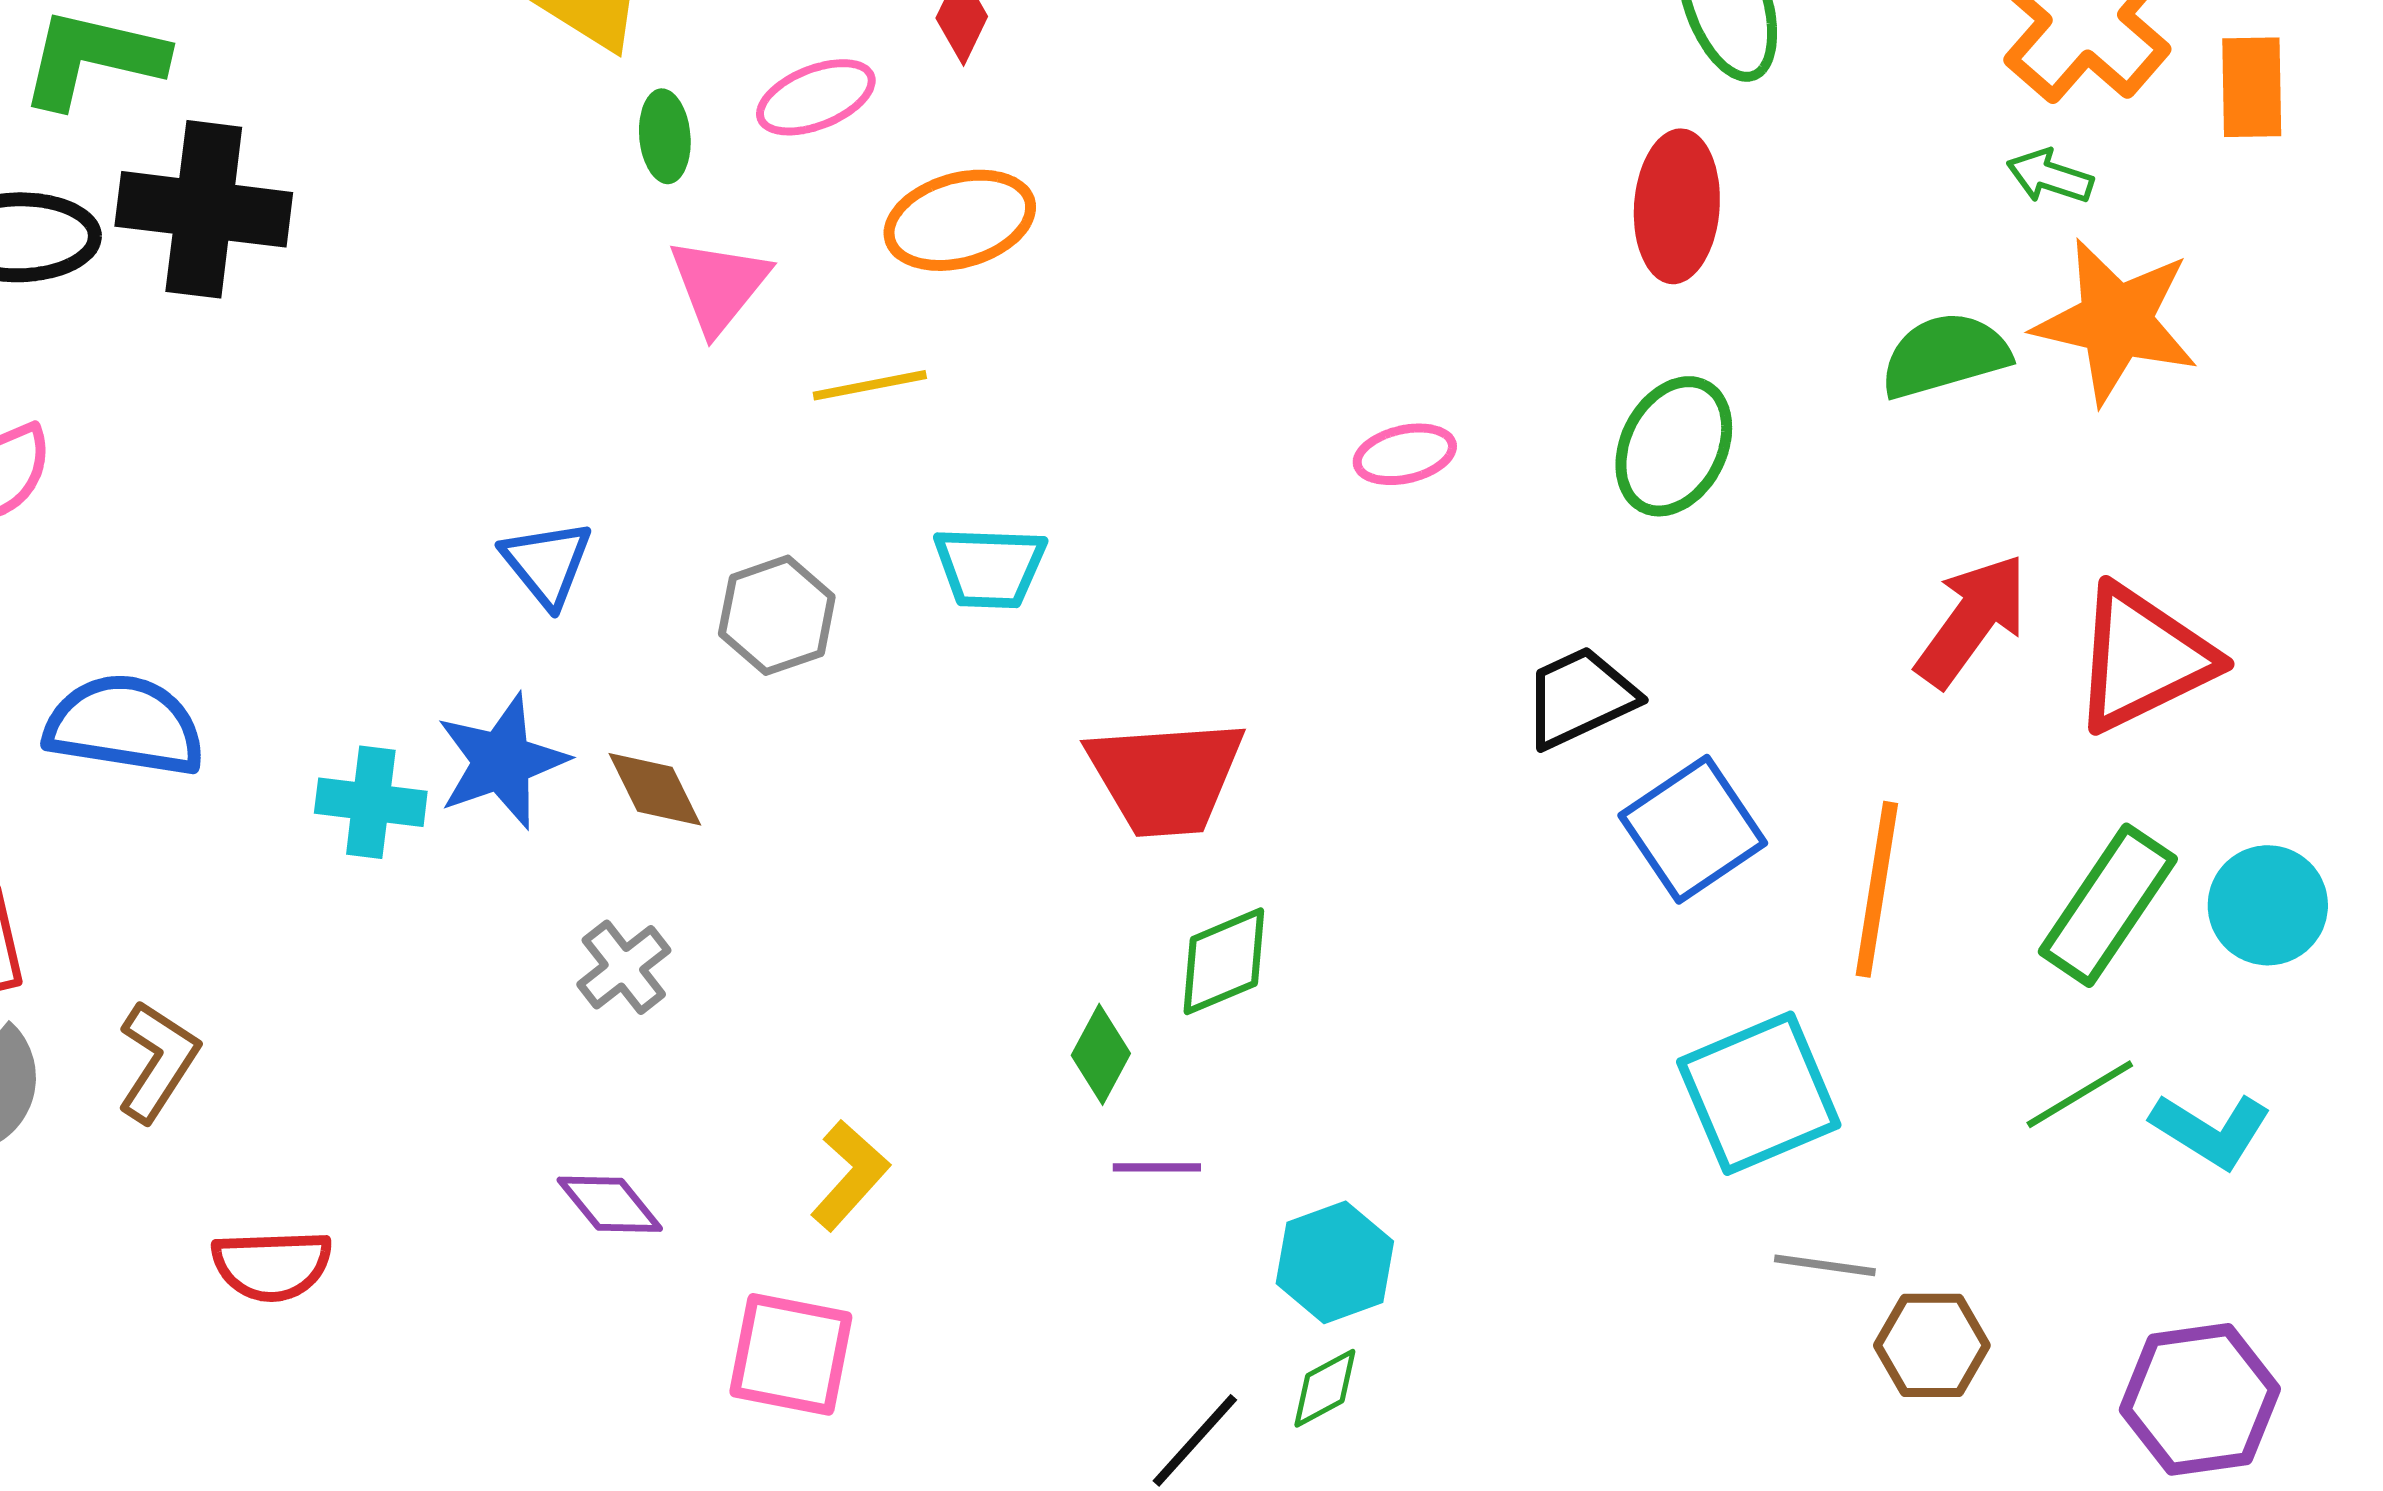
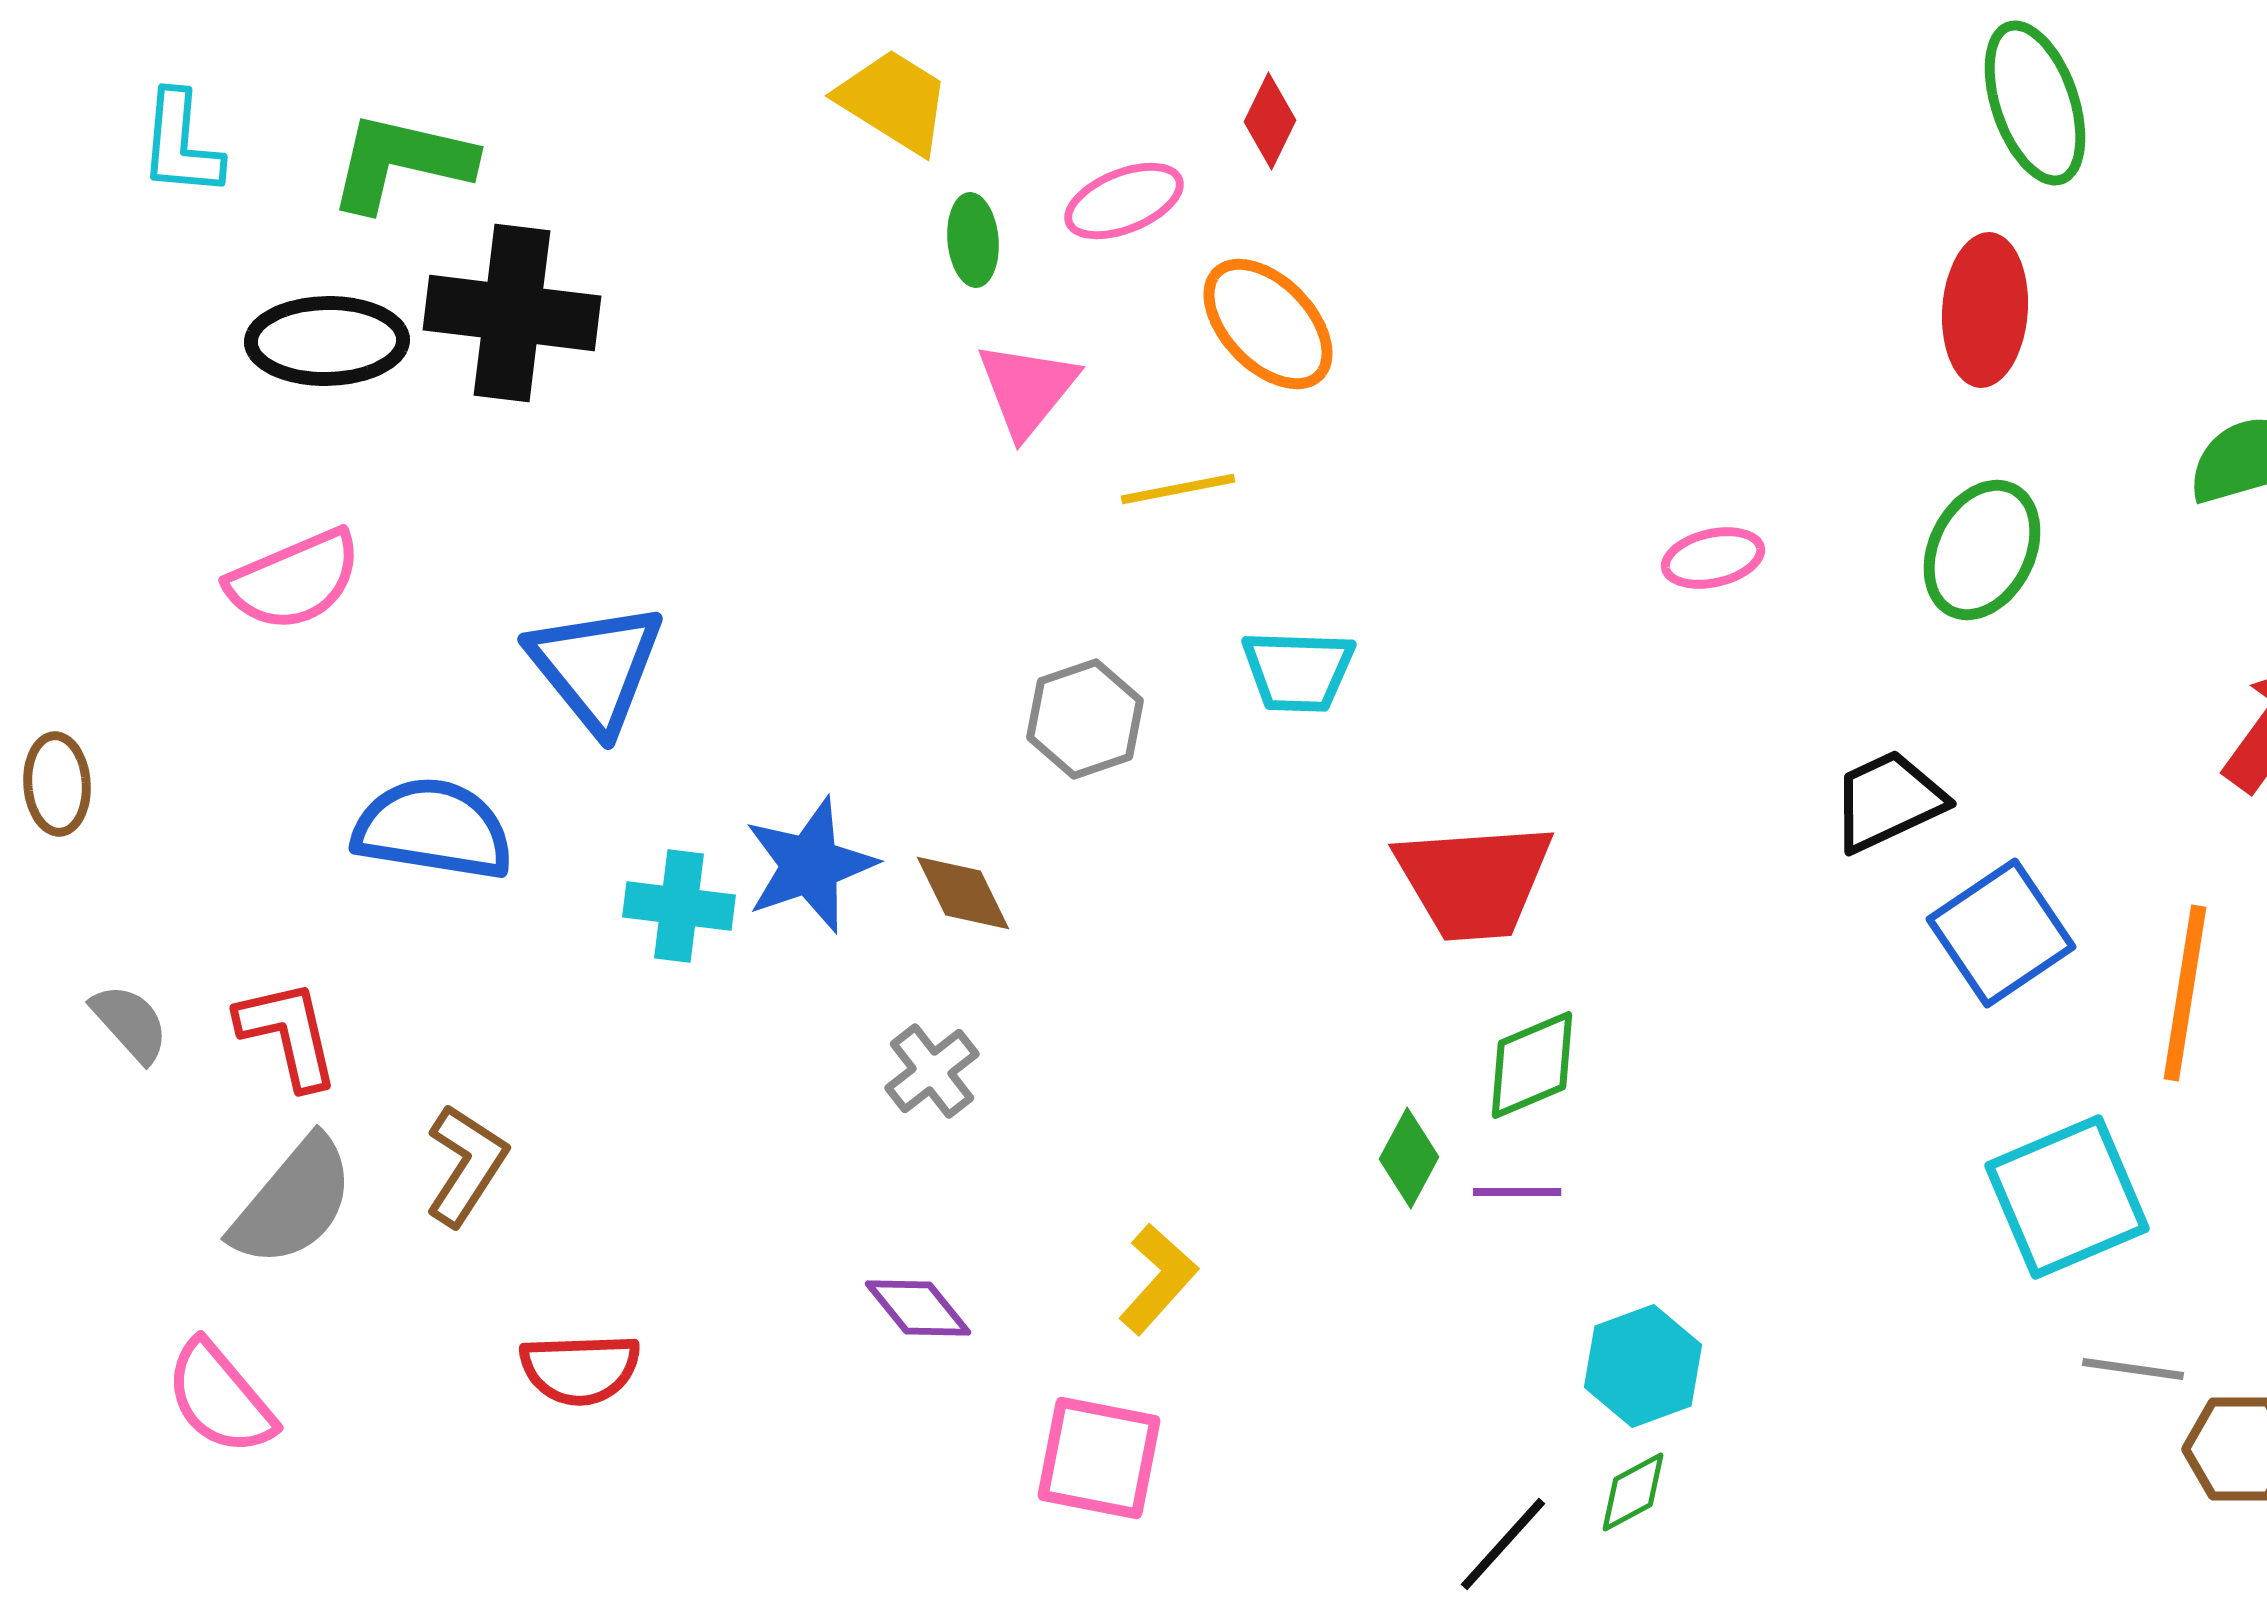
orange ellipse: (960, 220) -> (1268, 324), turned 62
blue triangle: (547, 563) -> (596, 667), moved, size x1.5
purple line: (1157, 1167) -> (1517, 1192), moved

